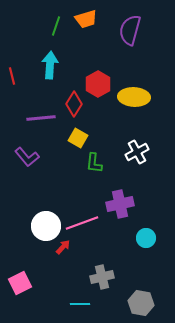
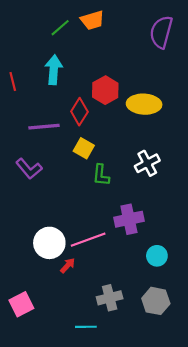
green line: (56, 26) -> (60, 28), turned 30
purple semicircle: (130, 30) -> (161, 32), moved
gray hexagon: (141, 303) -> (156, 301), moved

